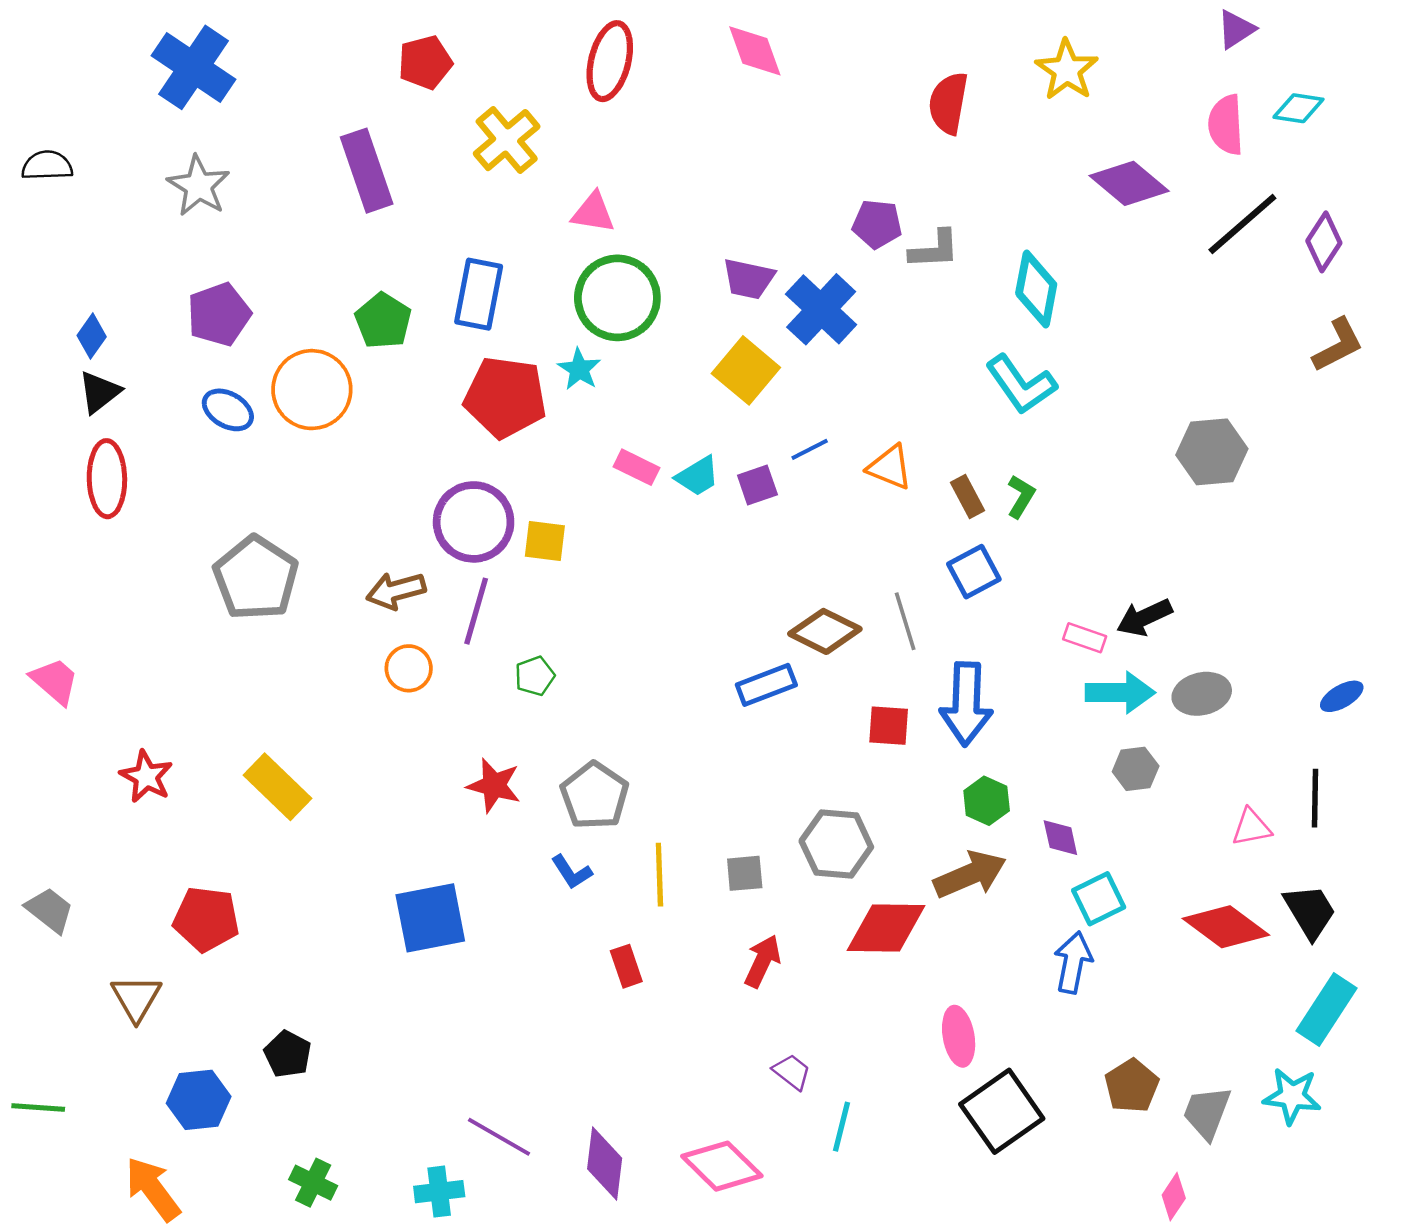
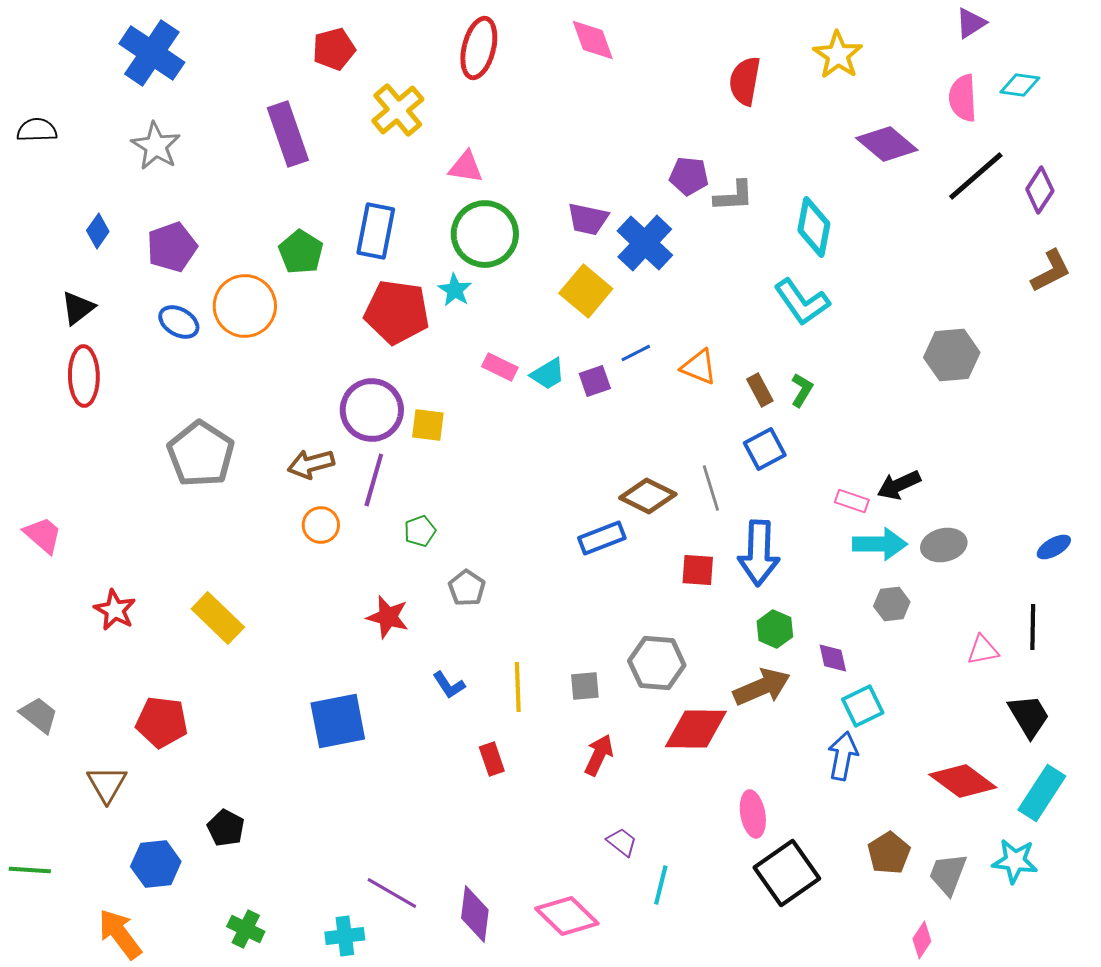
blue diamond: (92, 336) -> (98, 231), moved
gray pentagon: (594, 796) -> (467, 588), moved, size x0.7
red diamond: (1226, 927) -> (963, 781), moved

